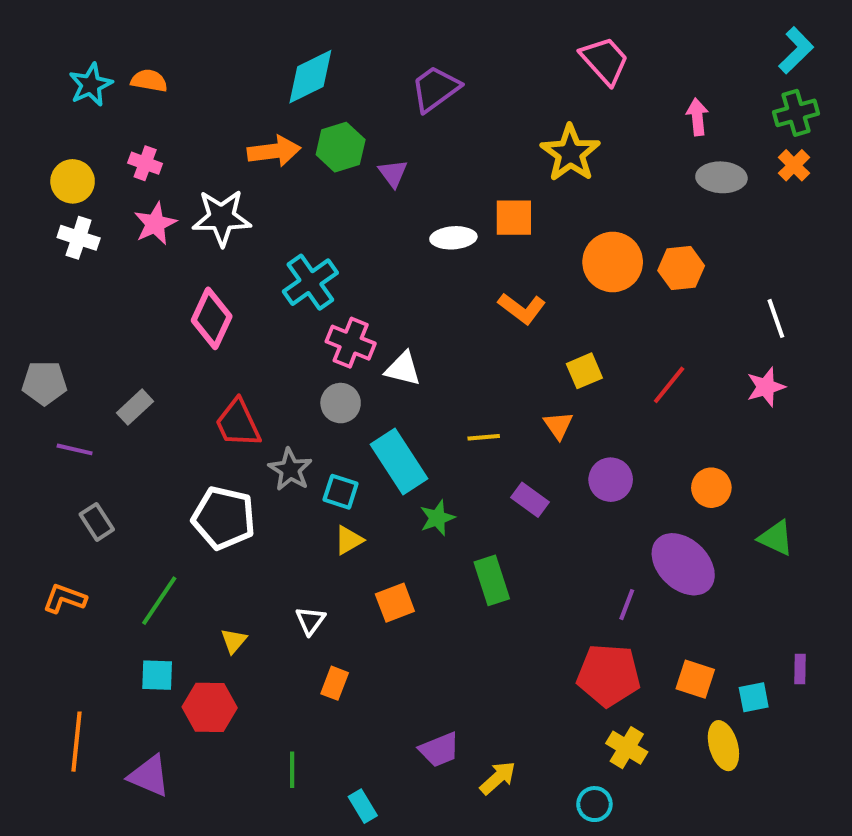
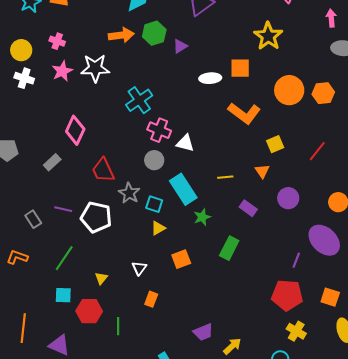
purple triangle: (393, 173) -> (180, 46), turned 35
orange L-shape: (522, 308) -> (244, 113), size x1.4
pink diamond: (212, 318) -> (75, 130), moved
purple line: (75, 449) -> (63, 209), moved
green rectangle: (492, 580) -> (229, 248), turned 45
green line: (292, 770) -> (118, 326), moved

